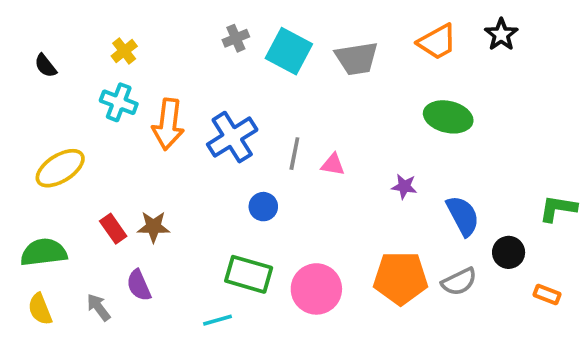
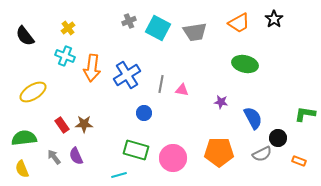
black semicircle: (45, 66) -> (25, 36), size x1.5
gray semicircle: (459, 282) -> (262, 154), moved
gray arrow: (99, 307) -> (54, 157), moved

